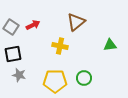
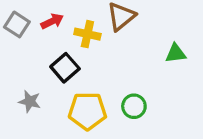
yellow cross: (60, 46) -> (87, 34), moved
black square: (13, 54) -> (65, 68), moved, turned -30

